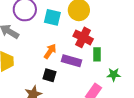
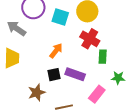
purple rectangle: (72, 61) -> (75, 74), moved
black square: (49, 75) -> (54, 75), turned -32

